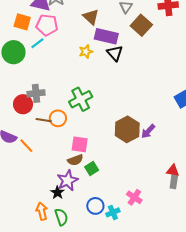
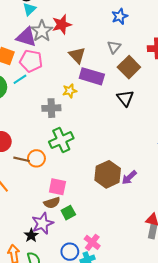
black triangle: (115, 53) -> (125, 98), moved
gray cross: (36, 93) -> (51, 108), moved
pink cross: (134, 197) -> (92, 242), moved

